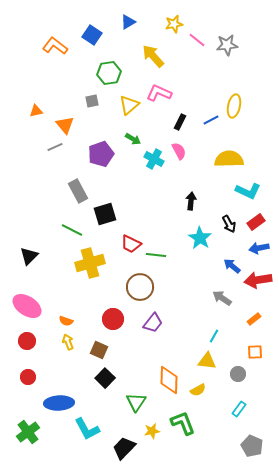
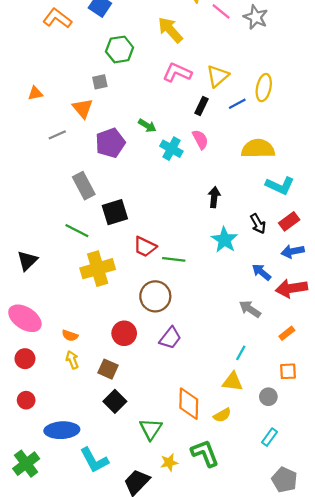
gray star: (227, 45) -> (256, 17), turned 30
yellow triangle: (129, 105) -> (218, 76), moved
orange triangle: (65, 125) -> (83, 108), moved

